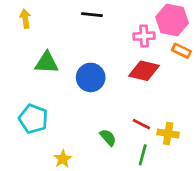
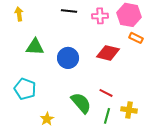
pink cross: (144, 36) -> (100, 16), moved
yellow cross: (168, 133) -> (129, 110), moved
green semicircle: (108, 137) -> (81, 103), size x1.6

